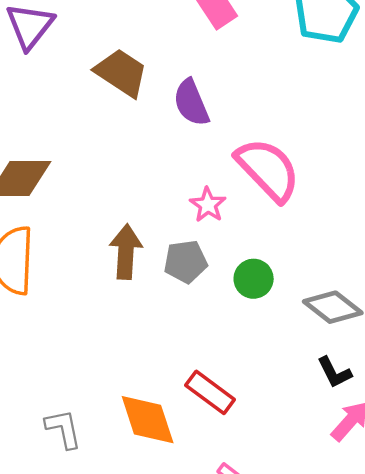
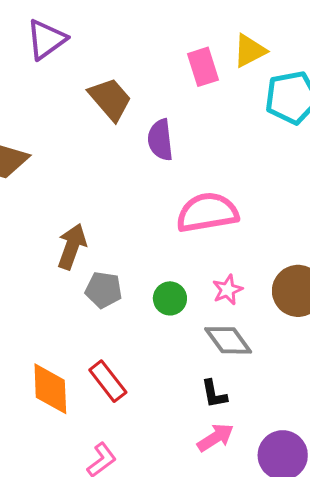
pink semicircle: (268, 170) -> (207, 213), turned -72
pink star: (208, 205) -> (228, 290), moved
gray pentagon: (186, 262) -> (104, 290), moved

